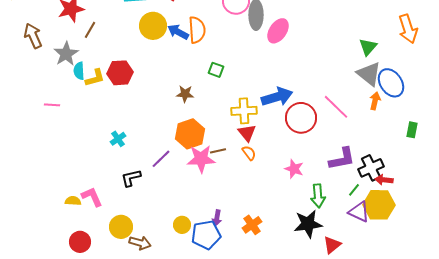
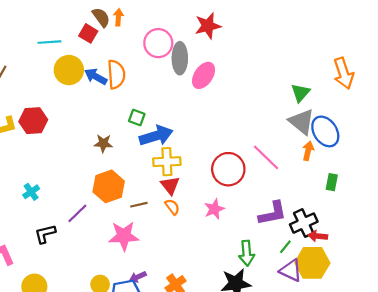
blue arrow: (277, 97) -> (156, 136), moved
green rectangle: (412, 130) -> (332, 182), moved
pink star: (201, 159) -> (124, 236), moved
pink star: (294, 169) -> (214, 209), moved, turned 30
purple arrow: (217, 218) -> (138, 277), turned 56

